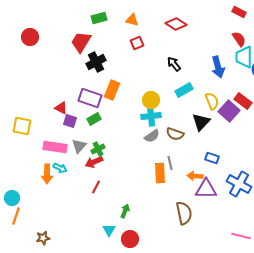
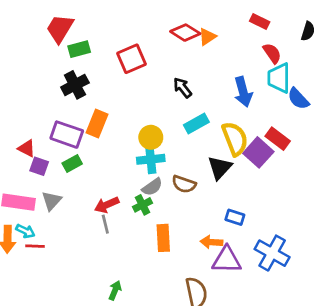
red rectangle: (239, 12) -> (260, 22), moved
green rectangle: (99, 18) -> (79, 49), moved
orange triangle: (132, 20) -> (207, 37), moved, turned -48
red trapezoid: (81, 42) -> (60, 28), moved
red square: (137, 43) -> (131, 59), size x1.5
yellow semicircle: (212, 101) -> (235, 139), size x1.4
green cross: (98, 149) -> (143, 205), moved
red arrow: (94, 162) -> (107, 205), moved
gray line: (170, 163) -> (105, 224), moved
red line: (96, 187) -> (35, 246), moved, turned 64

